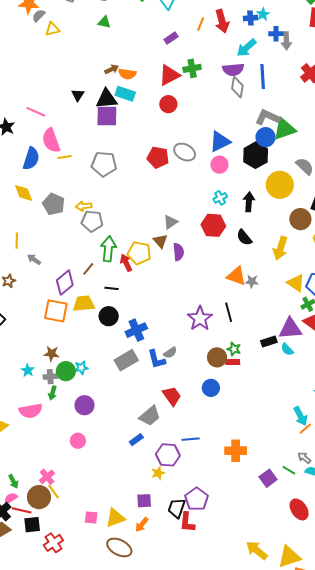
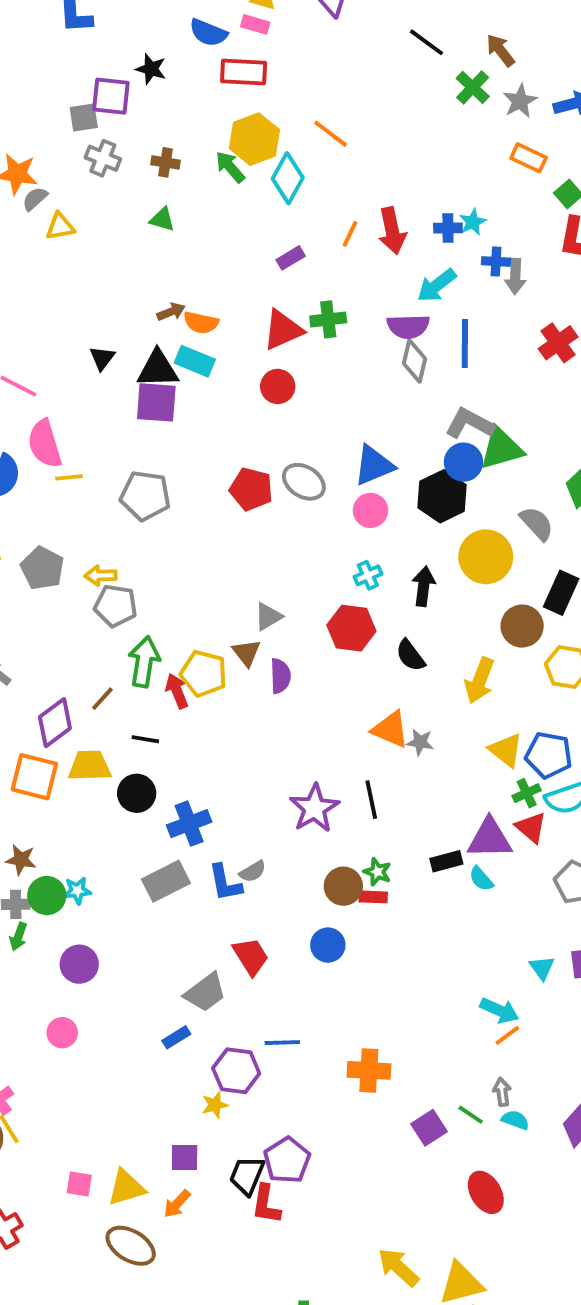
cyan arrow: (300, 416) -> (499, 1010), turned -42
gray arrow: (304, 458) -> (502, 1092), turned 40

